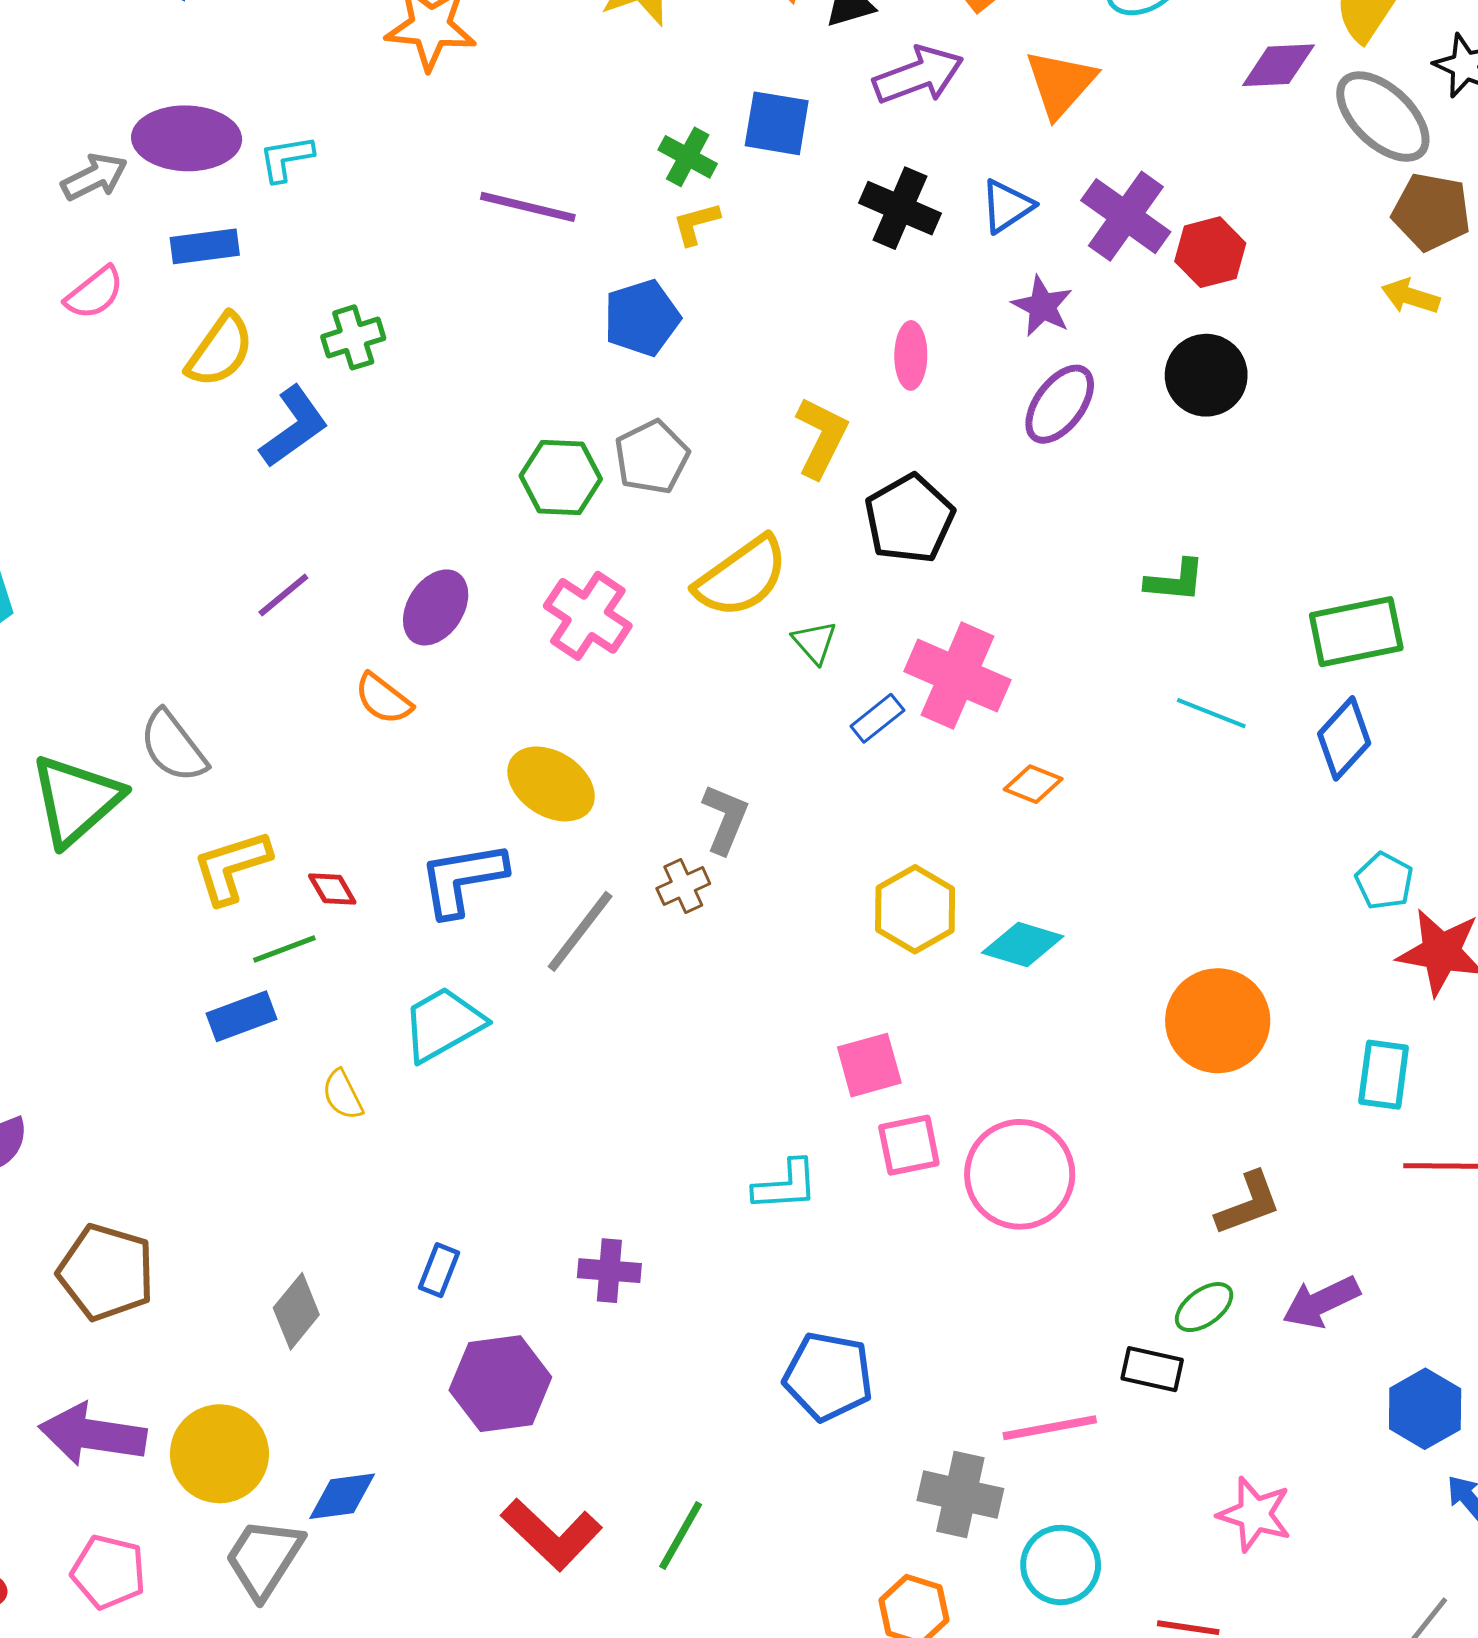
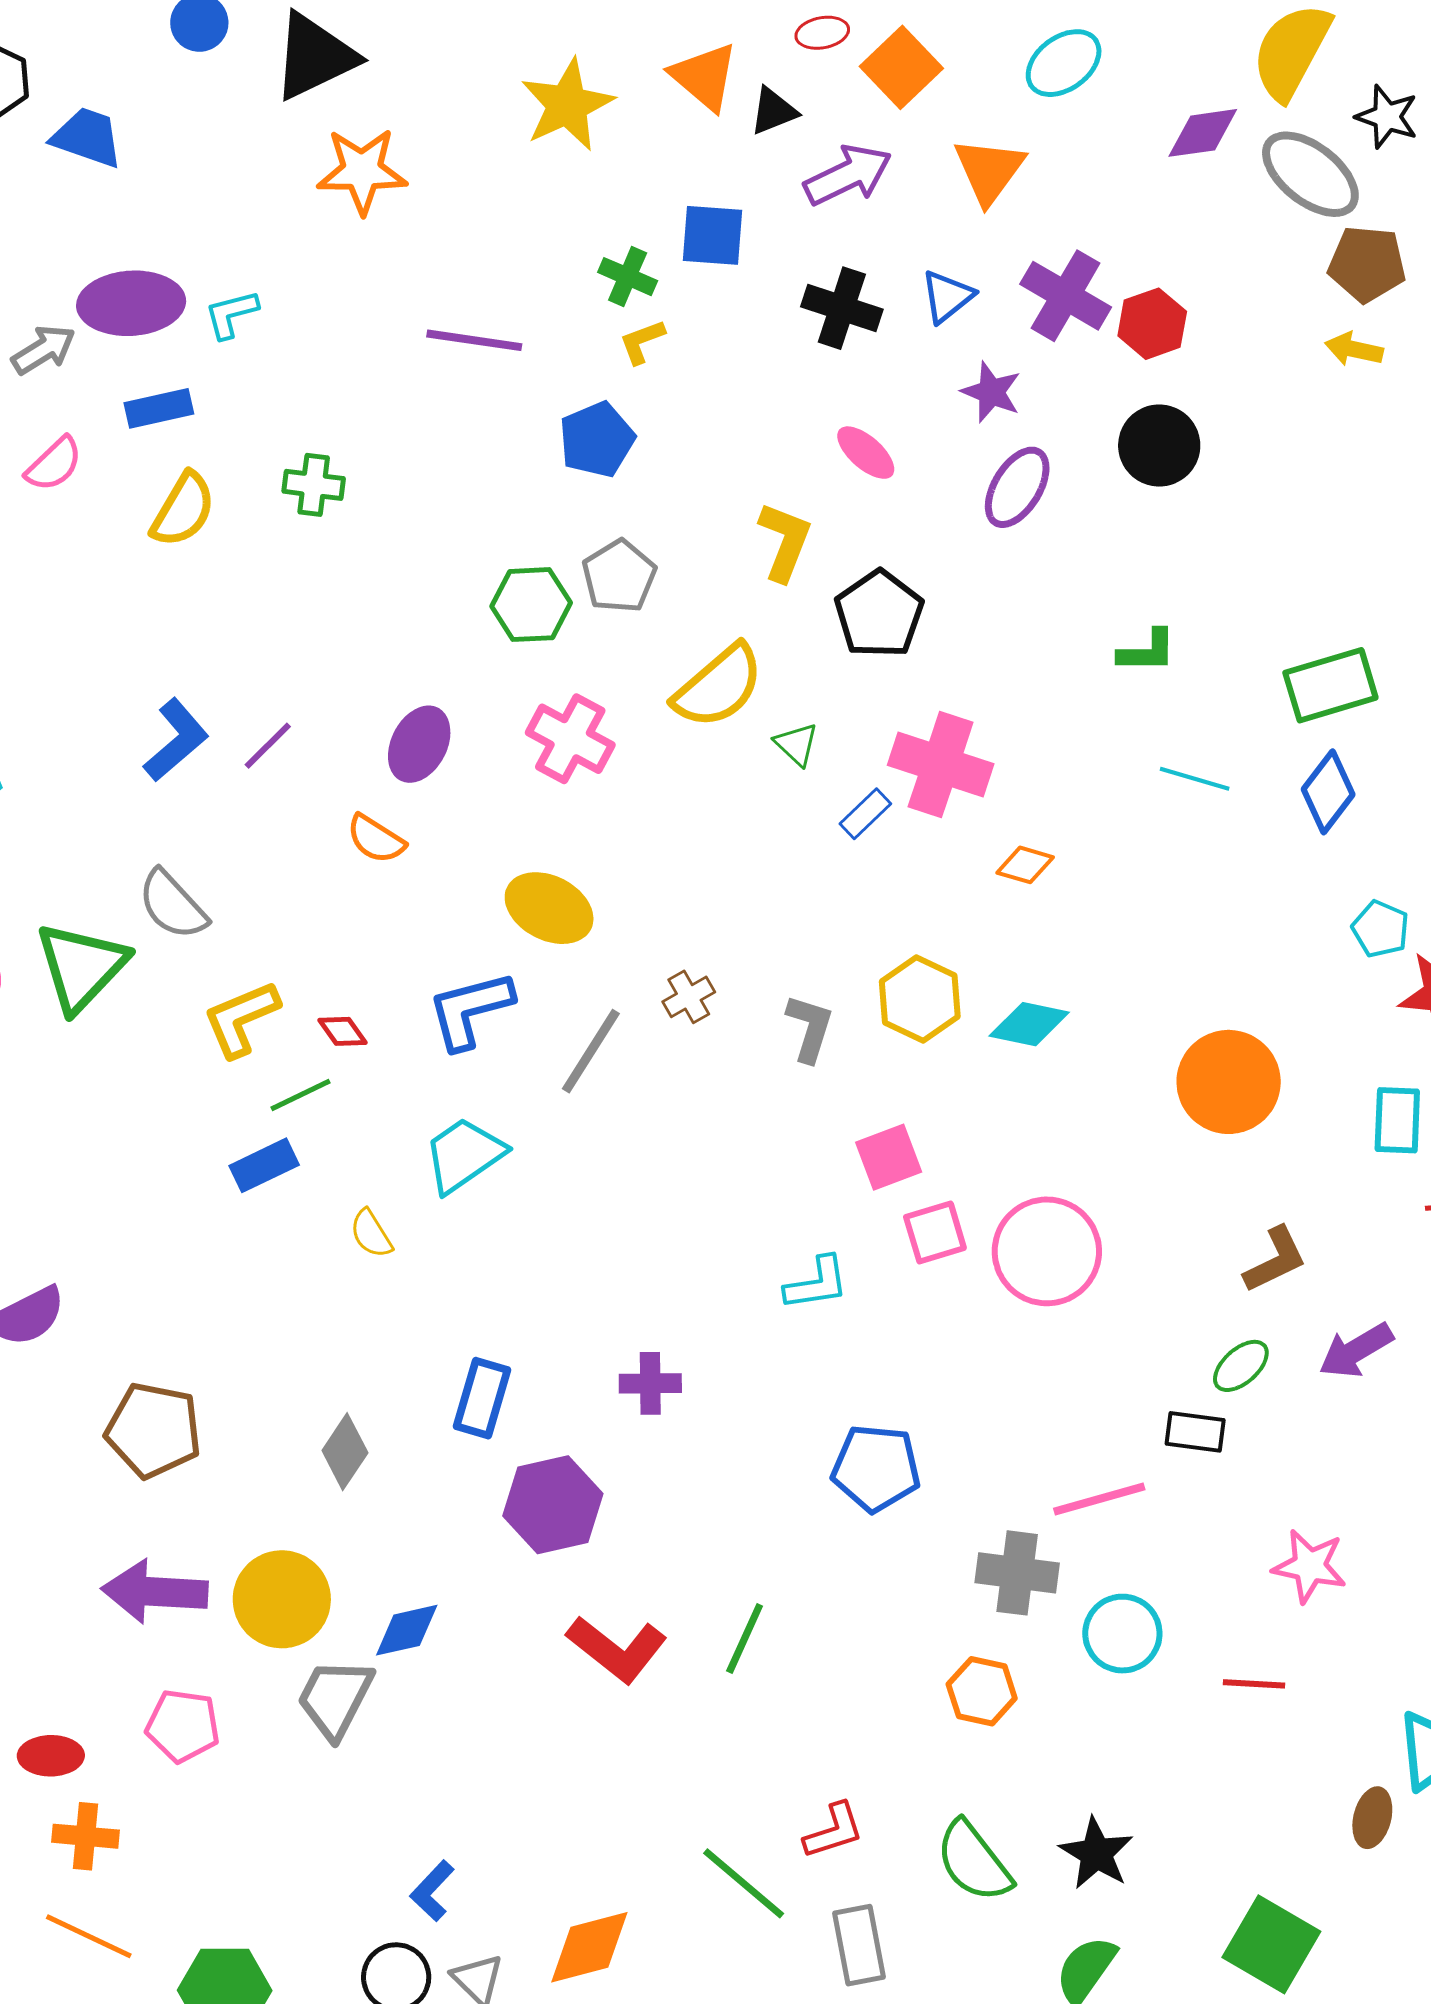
green cross: (353, 337) -> (314, 485), turned 30
pink ellipse: (911, 355) -> (866, 453), turned -44
blue L-shape: (294, 427) -> (176, 740), moved
gray L-shape: (725, 819) -> (810, 1028), moved
blue rectangle: (439, 1270) -> (482, 1398), size x1.5

